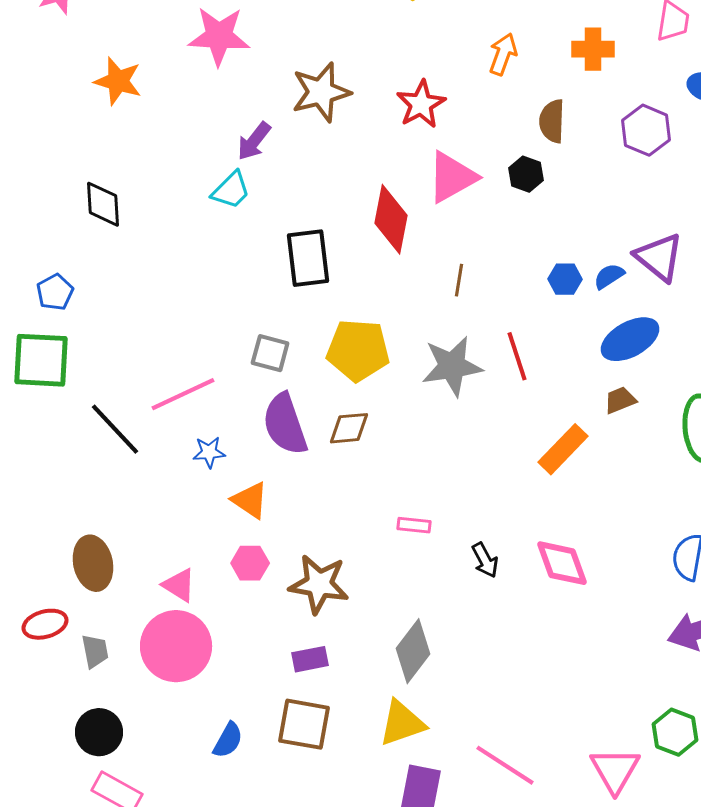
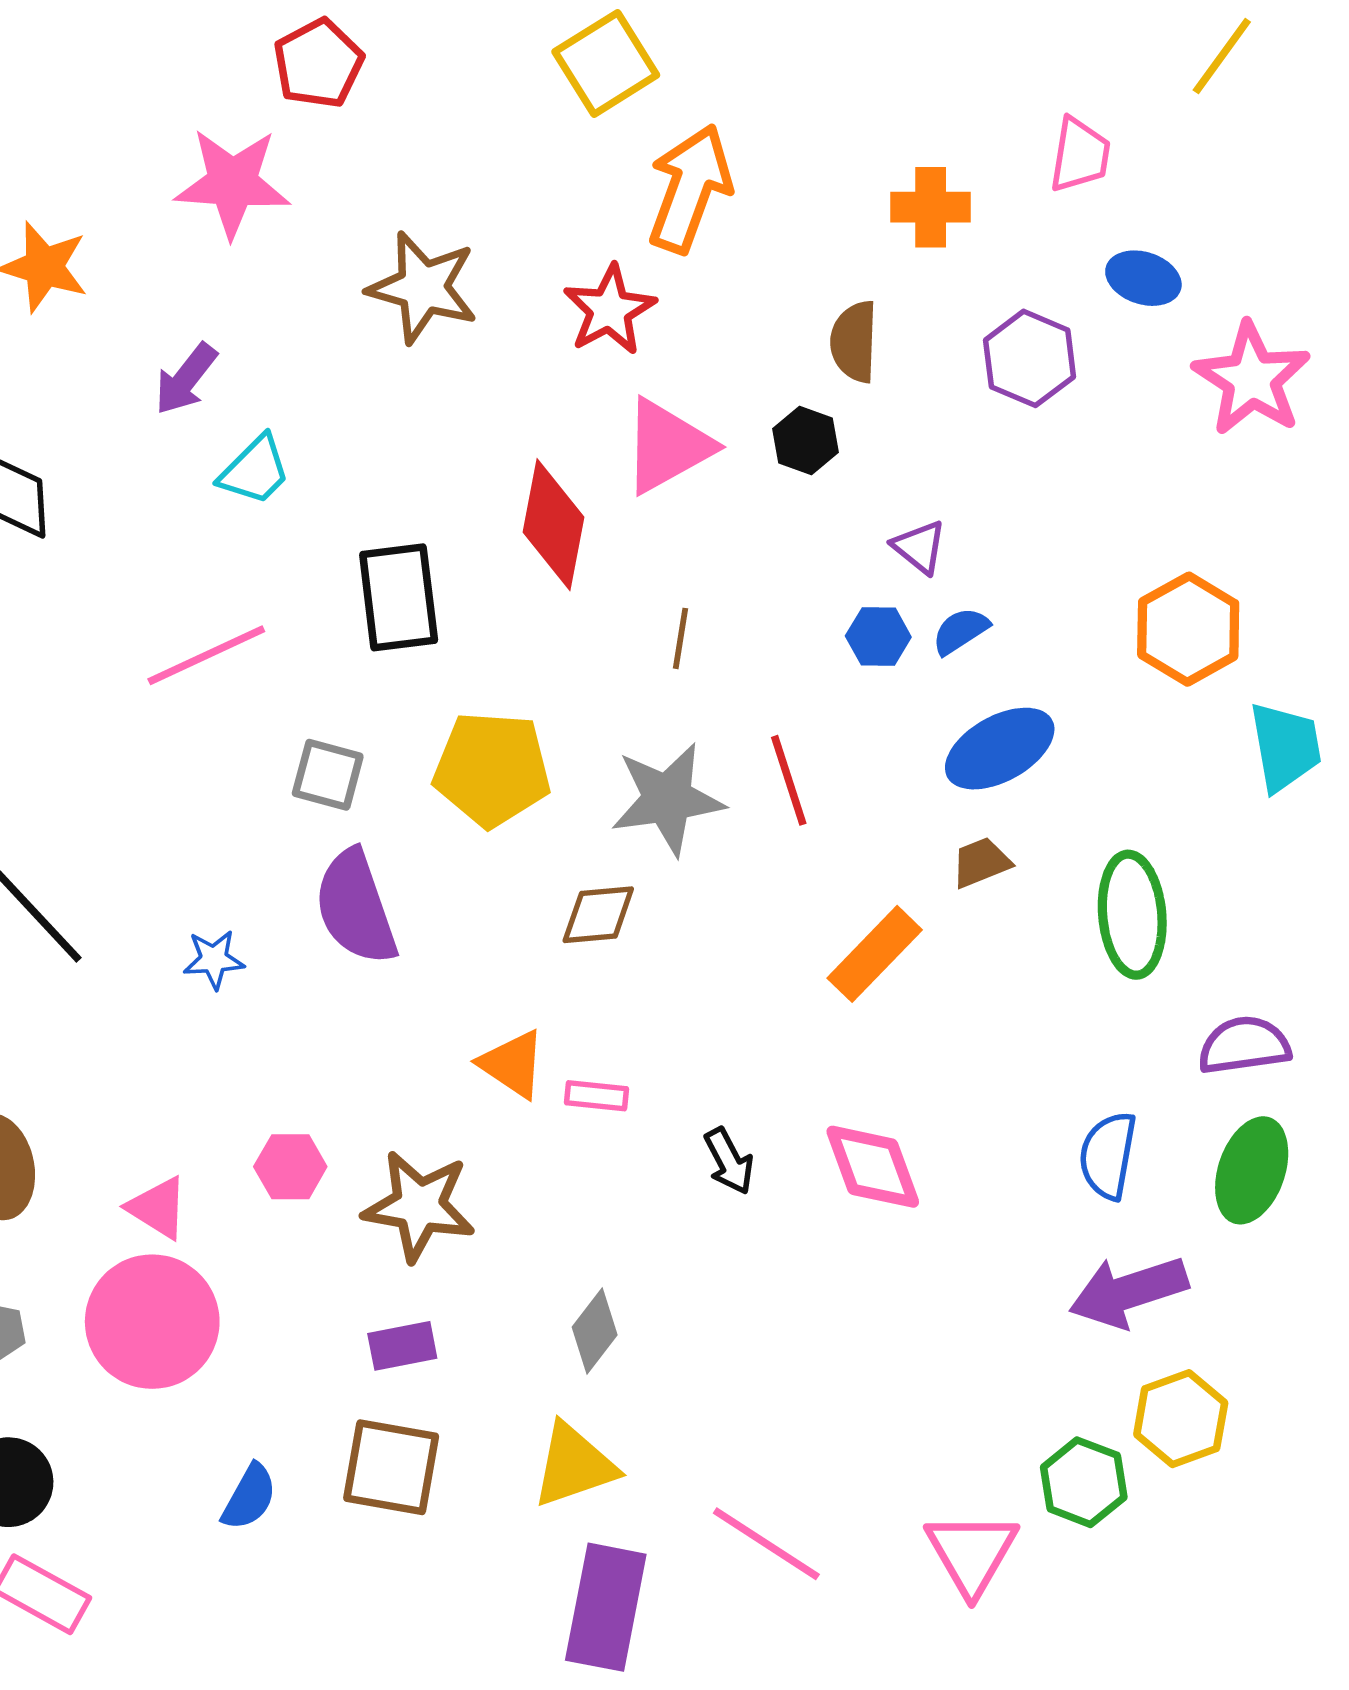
orange arrow: (503, 54) -> (690, 189), moved, size x1.6
brown star: (321, 92) -> (423, 287), turned 30
purple arrow: (254, 141) -> (186, 379), moved
purple triangle: (659, 257) -> (919, 547), moved, size x0.6
pink line: (183, 394) -> (206, 655), moved
brown diamond: (349, 428) -> (598, 915), moved
orange triangle: (250, 500) -> (512, 1064), moved
gray diamond: (413, 651) -> (595, 1331), size x0.7

